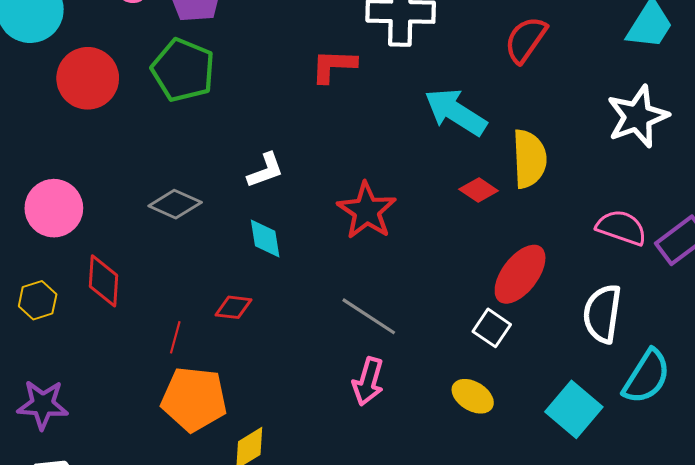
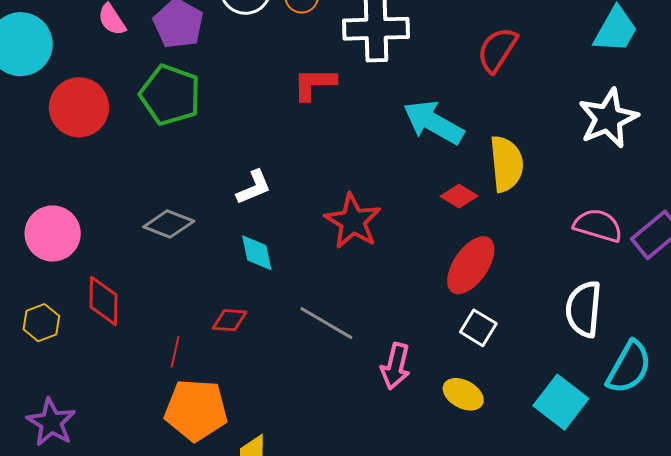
red ellipse: (520, 274) -> (471, 265), moved
gray line: (369, 316) -> (326, 323), moved
pink arrow: (368, 381) -> (396, 366), moved
purple star: (43, 405) -> (51, 422), turned 30

